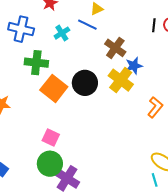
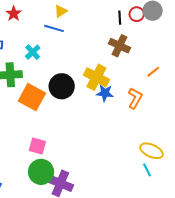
cyan cross: (62, 33) -> (33, 52), moved
brown cross: (115, 48) -> (120, 46), moved
blue star: (134, 66) -> (105, 93), moved, turned 30

